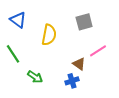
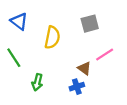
green arrow: (35, 77) -> (37, 82), turned 70

